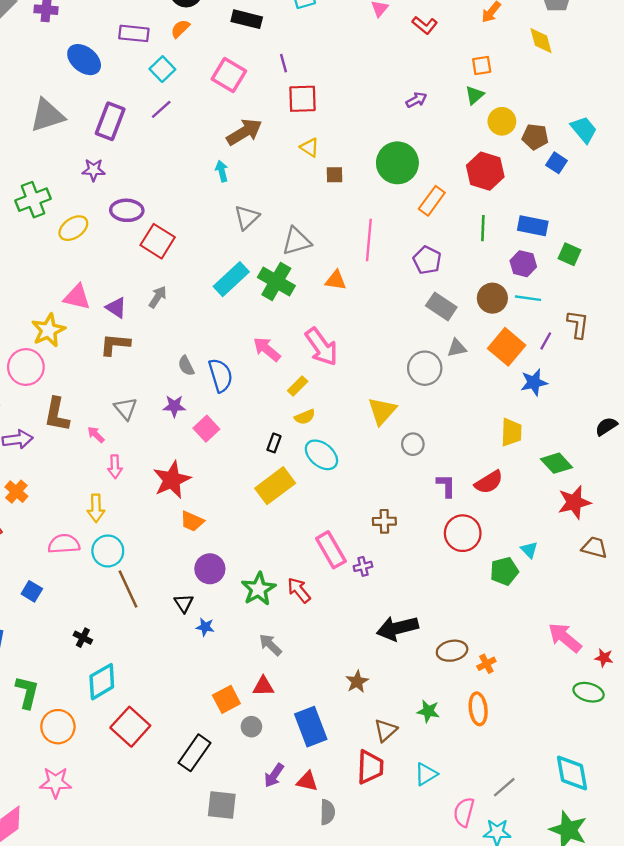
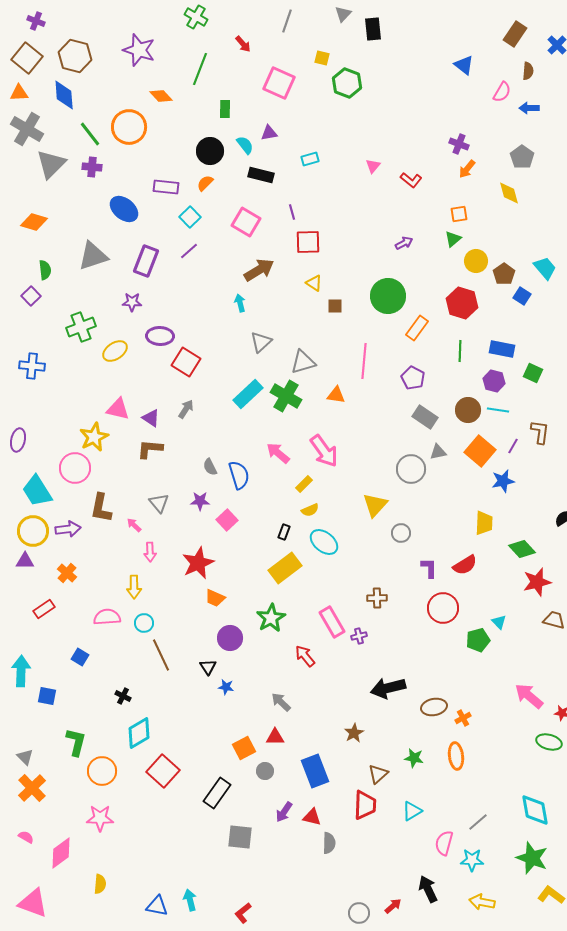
brown pentagon: (535, 137) -> (504, 274), turned 30
cyan circle: (108, 551) -> (144, 623), size x0.7
green star: (259, 589) -> (271, 618), moved

